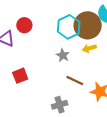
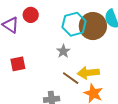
yellow arrow: (89, 48) -> (88, 73), moved, size x1.5

